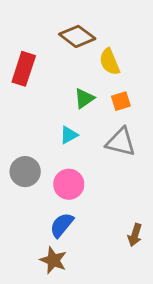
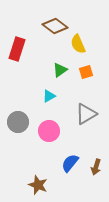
gray triangle: (121, 142) -> (86, 114), moved, turned -45
blue semicircle: (62, 225) -> (70, 163), moved

